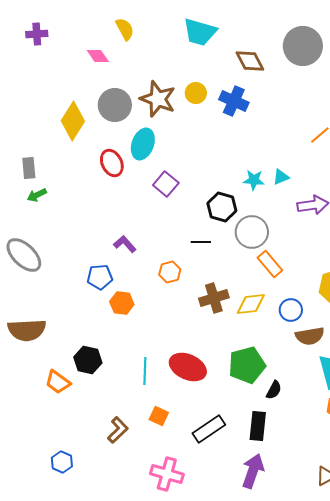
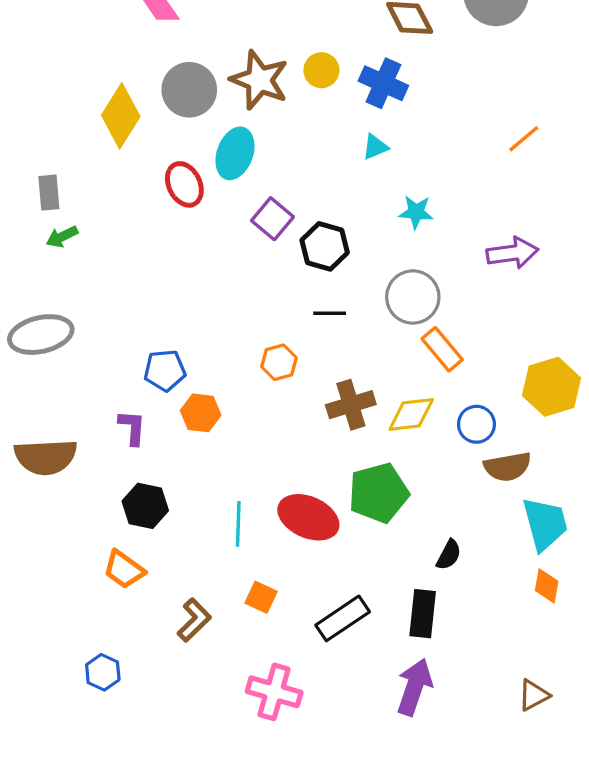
cyan triangle: (281, 177) -> (375, 147), moved
black hexagon: (222, 207) -> (325, 246), moved
purple L-shape: (125, 244) -> (132, 428), moved, turned 45
gray ellipse: (24, 255) -> (41, 335), turned -57
green pentagon: (247, 365) -> (379, 493), moved
orange trapezoid: (58, 382) -> (124, 569), moved

